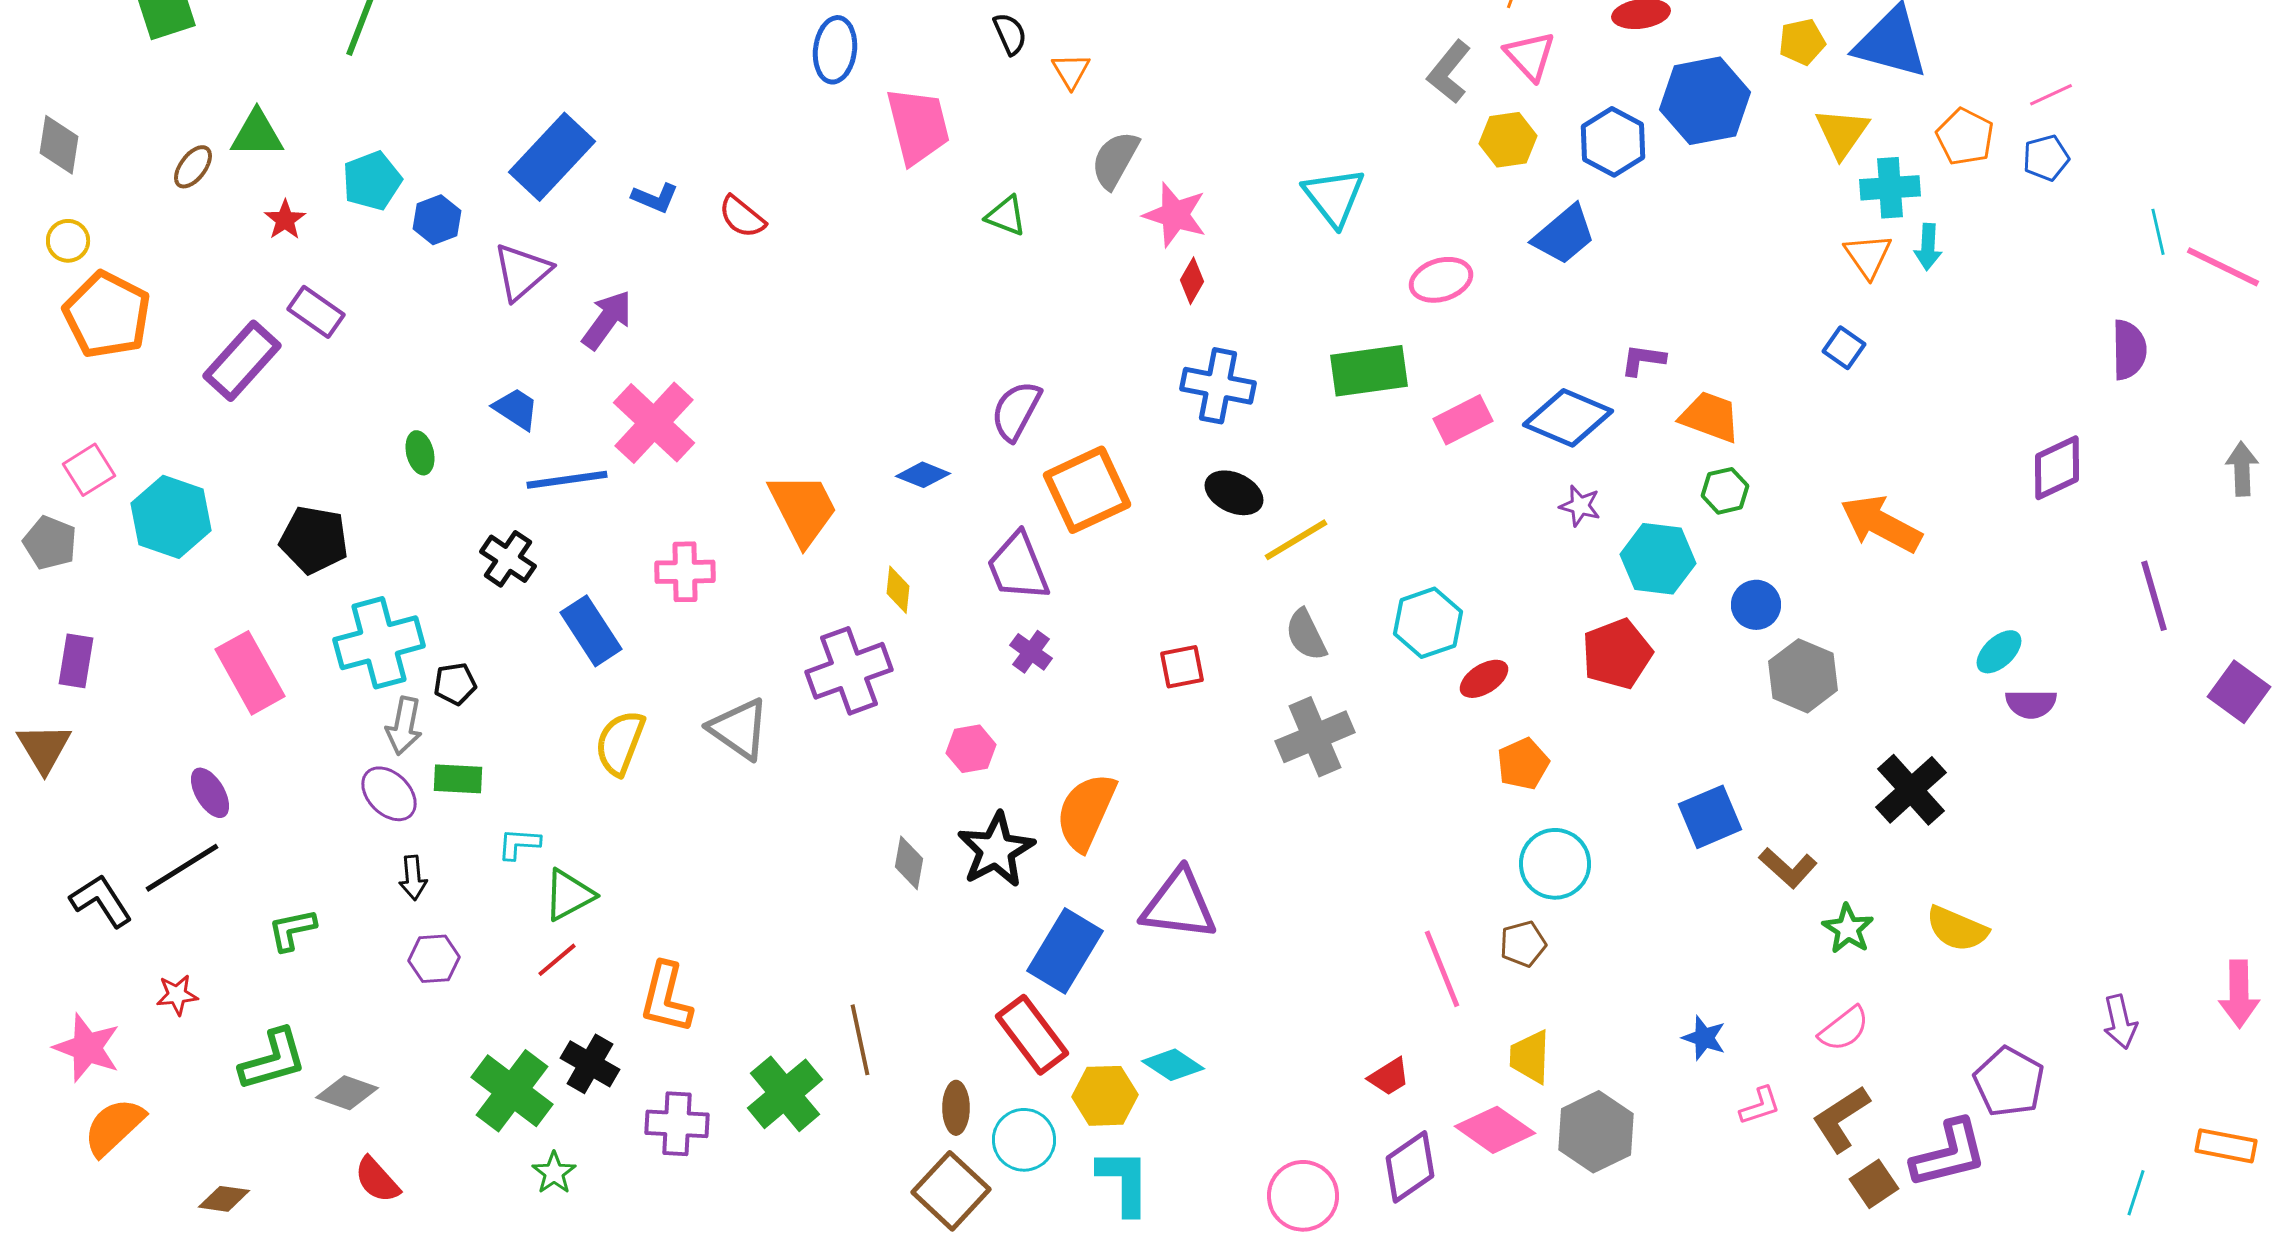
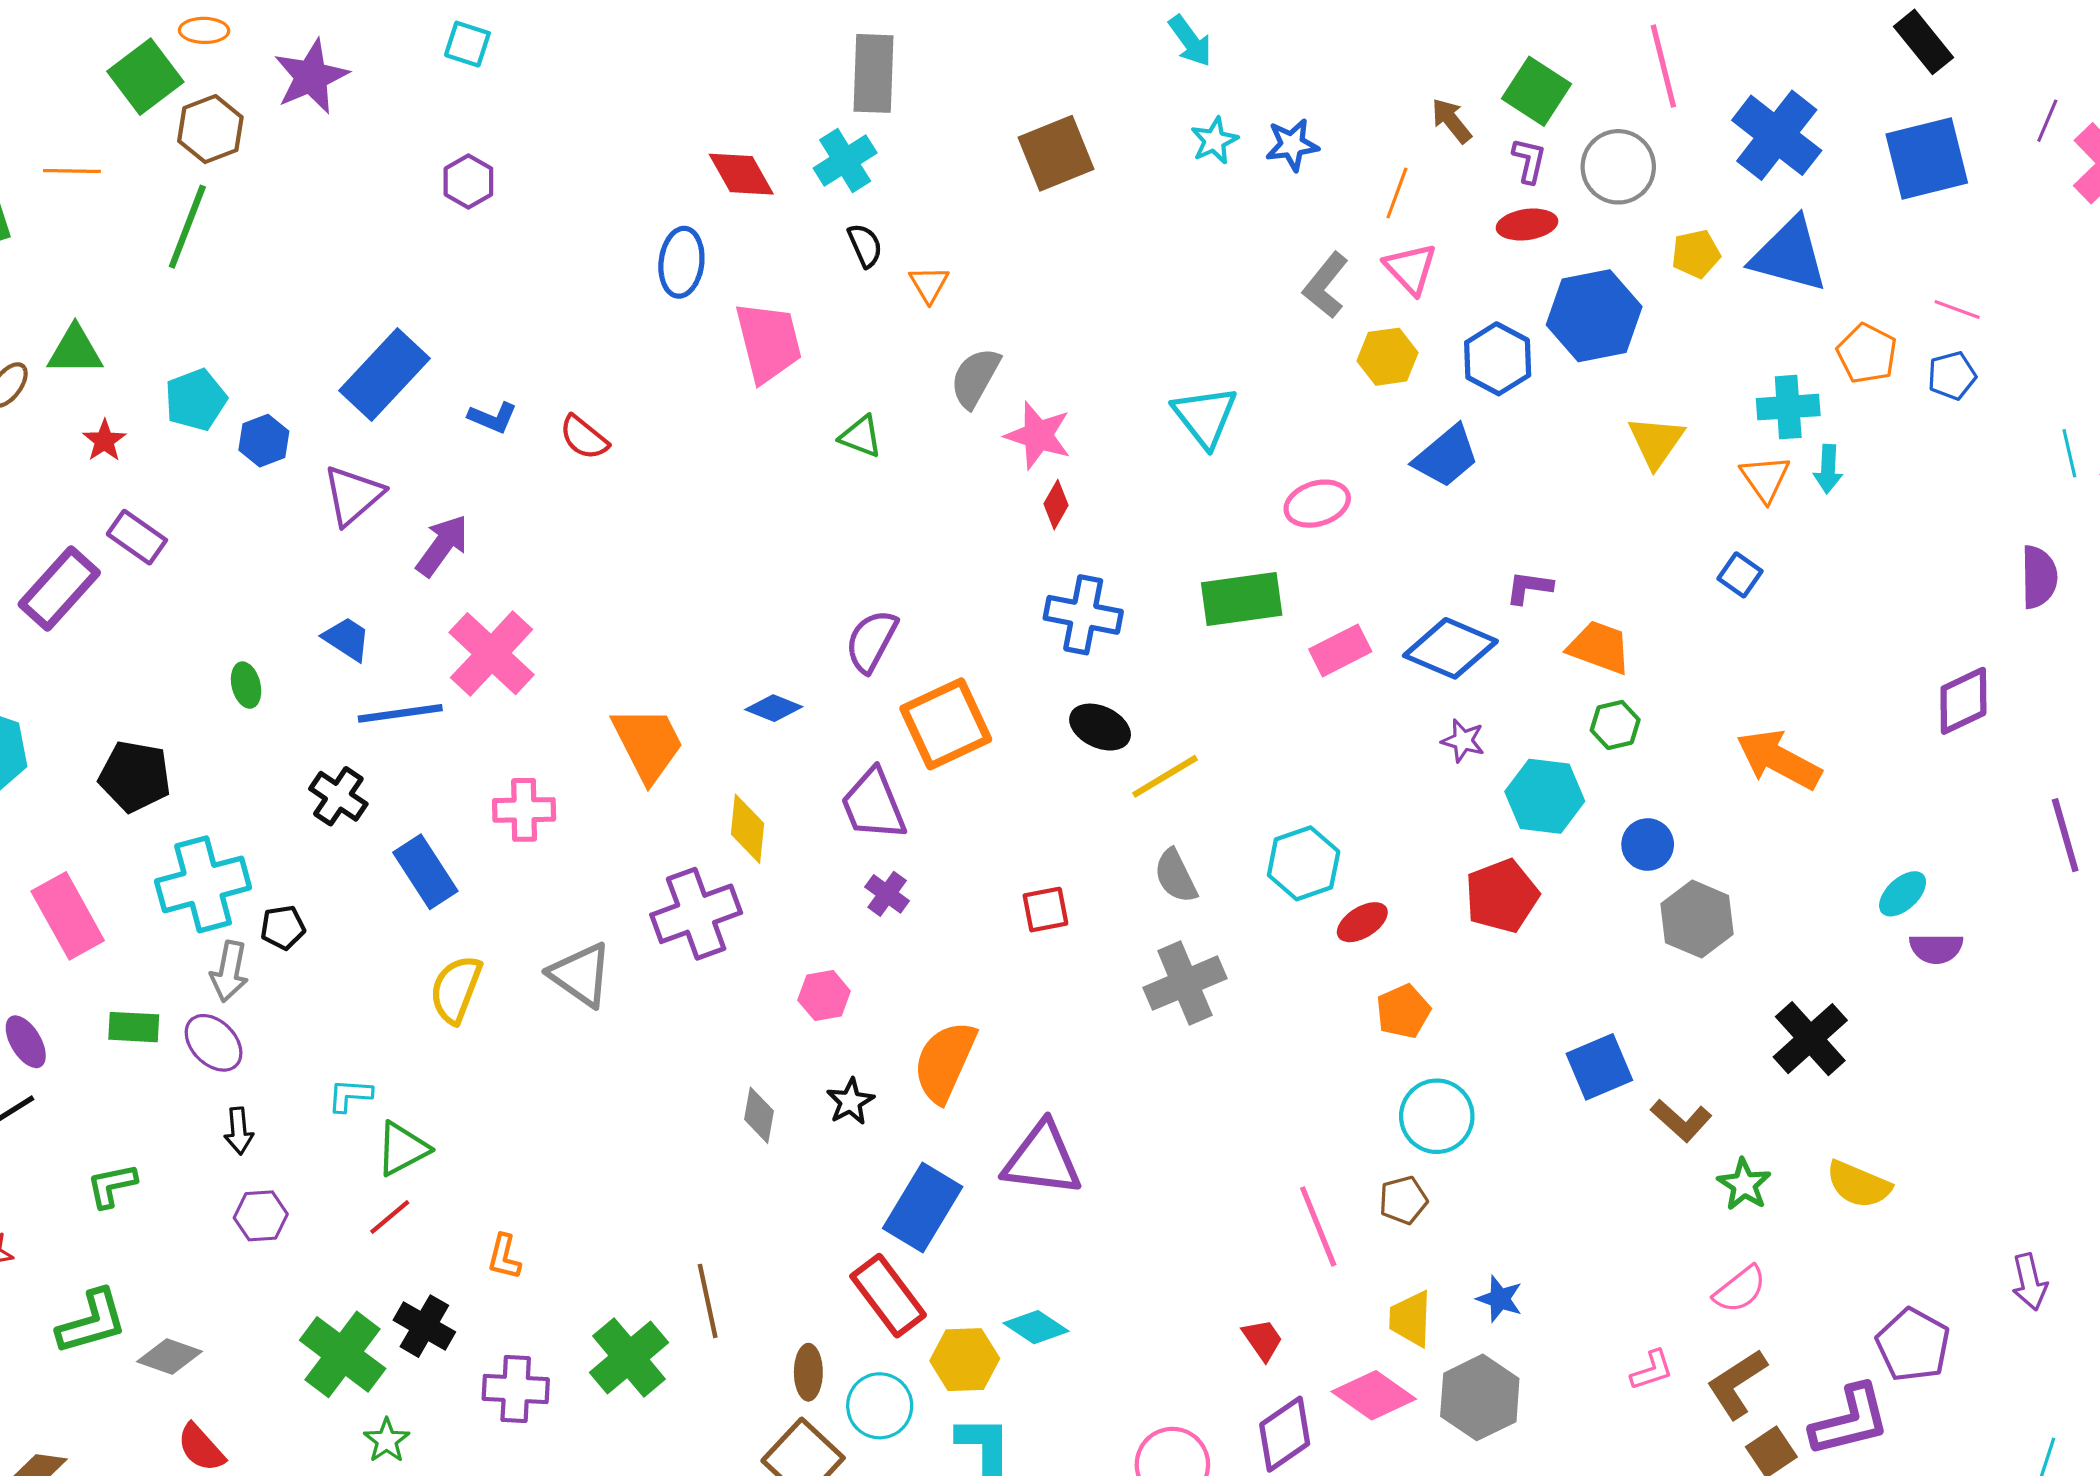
pink line: (2051, 95) -> (1957, 309), turned 45
yellow triangle: (1842, 133) -> (1656, 442), moved
yellow diamond: (898, 590) -> (748, 829), size x1.4
green rectangle: (458, 779) -> (134, 1027), moved
black star: (996, 850) -> (850, 1102), size x0.6
orange L-shape: (666, 998) -> (504, 1257), size x0.6
blue star: (1704, 1038) -> (1500, 1299), moved
red trapezoid: (1389, 1077) -> (1263, 1340), turned -93

